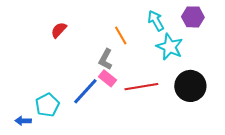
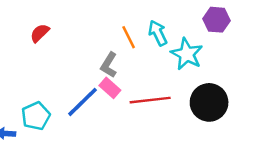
cyan arrow: (156, 21) -> (158, 33), moved
red semicircle: (59, 30) -> (40, 33), moved

